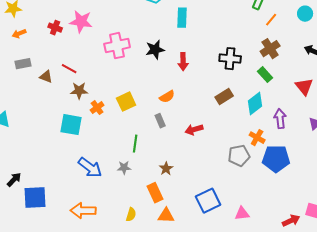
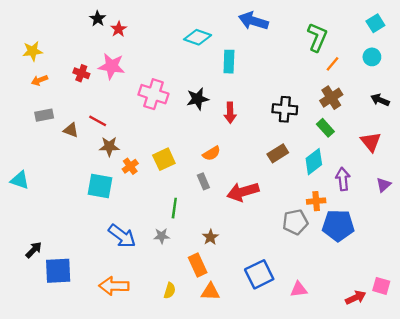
pink cross: (117, 46) -> (153, 94), turned 30
red arrow: (194, 130) -> (243, 192), size x1.5
orange cross: (257, 138) -> (316, 201), turned -35

